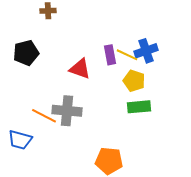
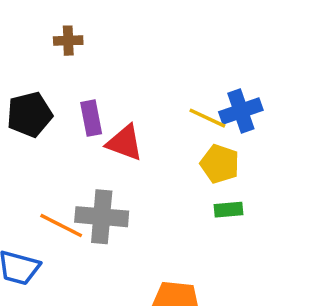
purple rectangle: (110, 55) -> (91, 118), moved
green rectangle: (139, 107) -> (229, 210), size x0.7

